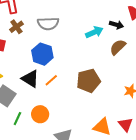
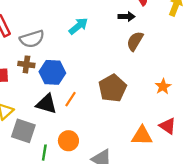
gray semicircle: (48, 24) -> (32, 39), moved
brown cross: (16, 27) -> (26, 64), moved, turned -32
cyan arrow: (94, 32) -> (78, 26), moved

